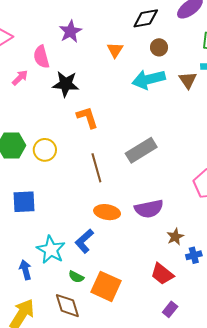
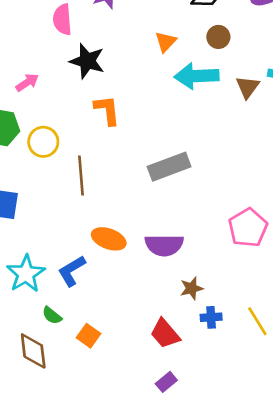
orange triangle: (115, 50) -> (166, 42), moved
pink arrow: (20, 78) -> (27, 82), moved
brown line: (96, 168) -> (81, 176), moved
orange square: (106, 286) -> (88, 336), size x0.6

